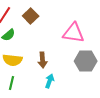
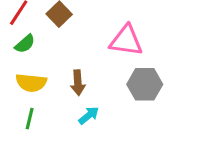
cyan arrow: (50, 81) -> (89, 115), turned 32

